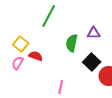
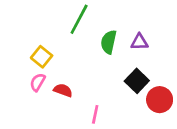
green semicircle: (72, 43) -> (109, 42), moved
red semicircle: (36, 56) -> (63, 90), moved

